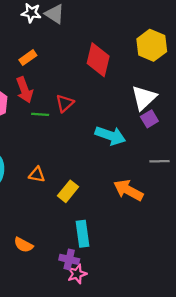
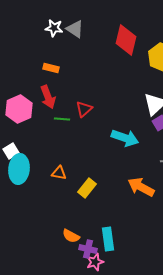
orange rectangle: (28, 58) -> (51, 68), turned 49
red diamond: (98, 60) -> (126, 40), moved
cyan rectangle: (83, 234) -> (108, 239), moved
orange semicircle: (23, 245) -> (71, 236), moved

